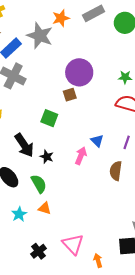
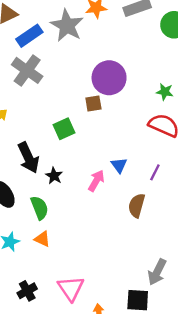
green square: (49, 118) -> (64, 129), turned 36

